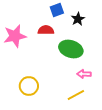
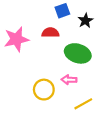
pink arrow: (84, 74) -> (69, 80), moved
yellow circle: (29, 86) -> (44, 90), moved

